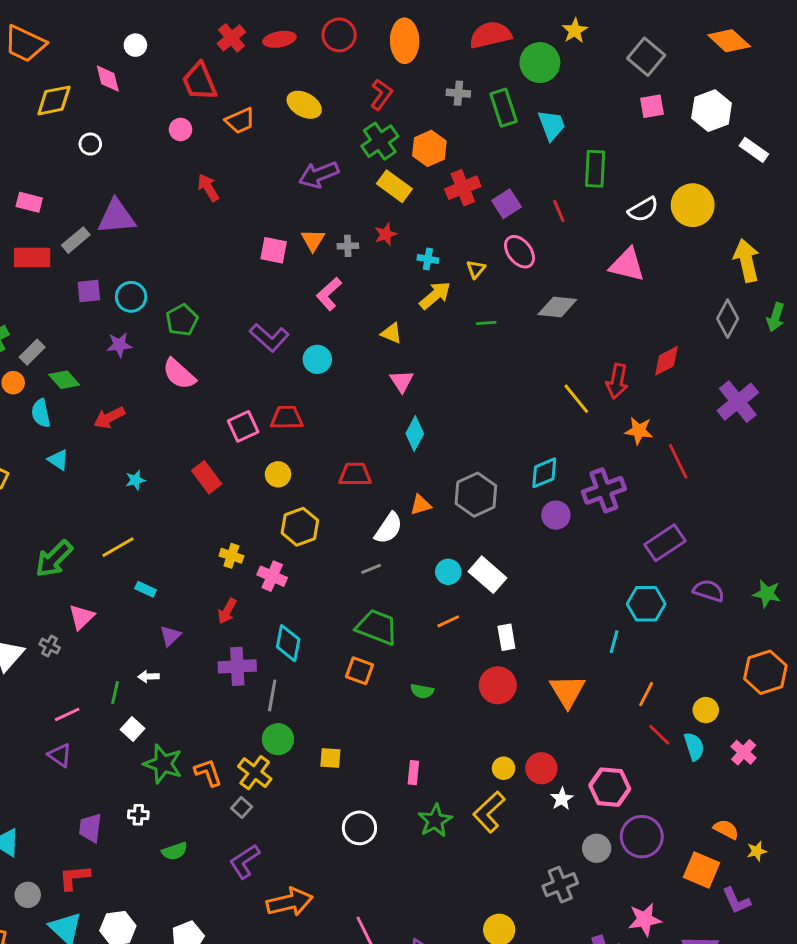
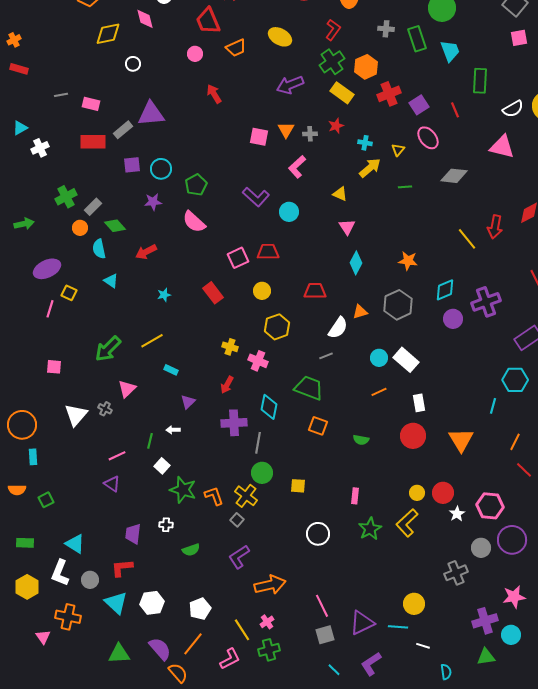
orange star: (639, 431) -> (408, 261), moved
green trapezoid: (377, 627) -> (309, 388), moved

